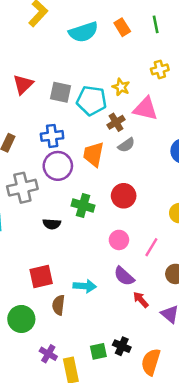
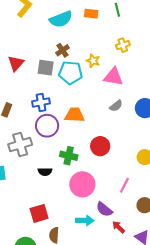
orange rectangle: (122, 27) -> (91, 14), turned -48
brown cross: (116, 122) -> (62, 50), moved
gray semicircle: (126, 145) -> (116, 106), moved
orange trapezoid: (94, 154) -> (75, 115), turned 85
pink circle: (119, 240) -> (82, 184), moved, size x1.6
cyan arrow: (85, 286) -> (85, 221), moved

